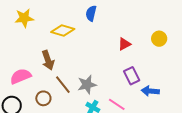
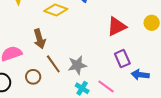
red triangle: (124, 44) -> (117, 27), size x1.5

